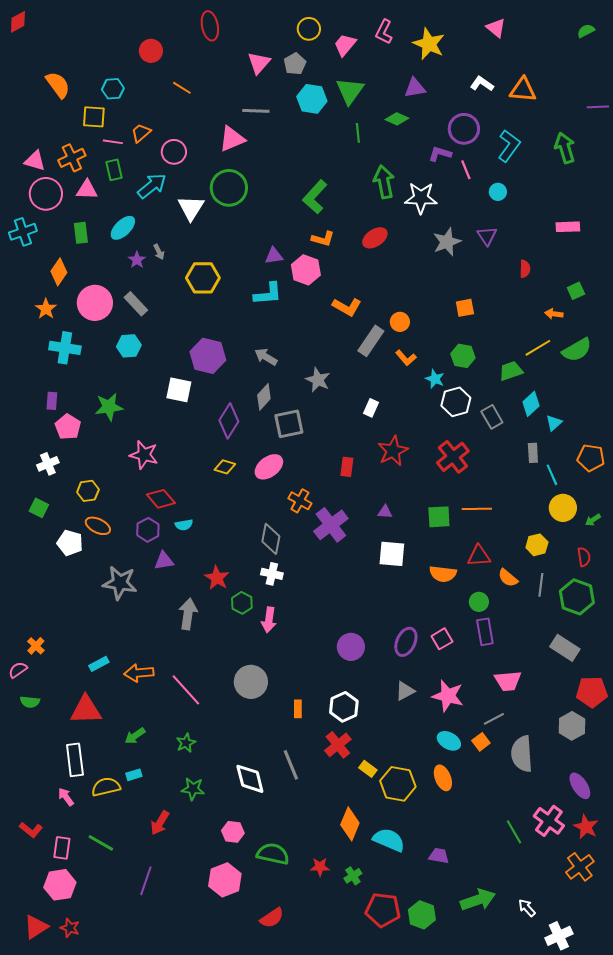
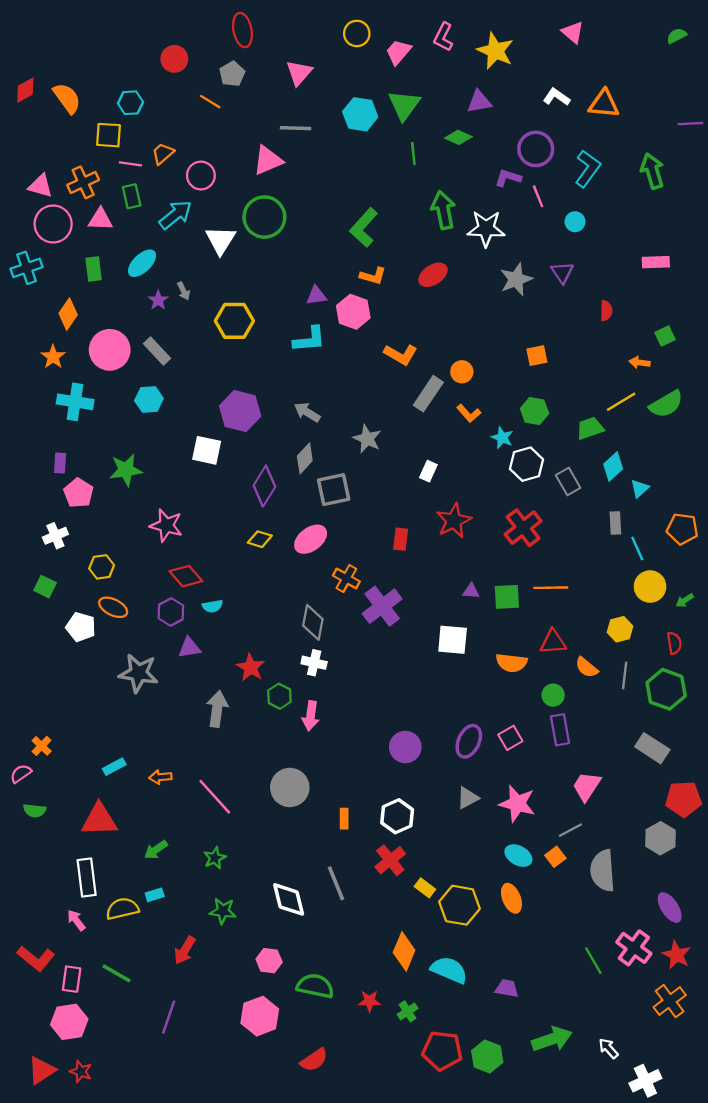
red diamond: (18, 22) -> (25, 90), moved
gray pentagon: (295, 64) -> (232, 74), moved
purple triangle: (385, 512) -> (471, 591), moved
orange arrow: (139, 673) -> (160, 777), size x0.7
pink trapezoid: (508, 681) -> (587, 786), turned 128
red L-shape: (31, 830) -> (36, 958), size x1.4

